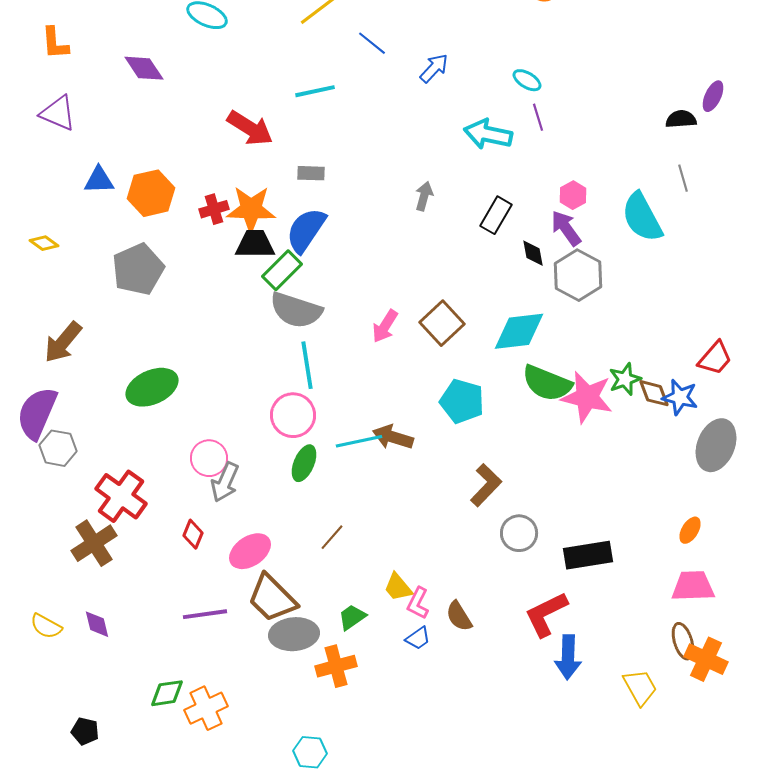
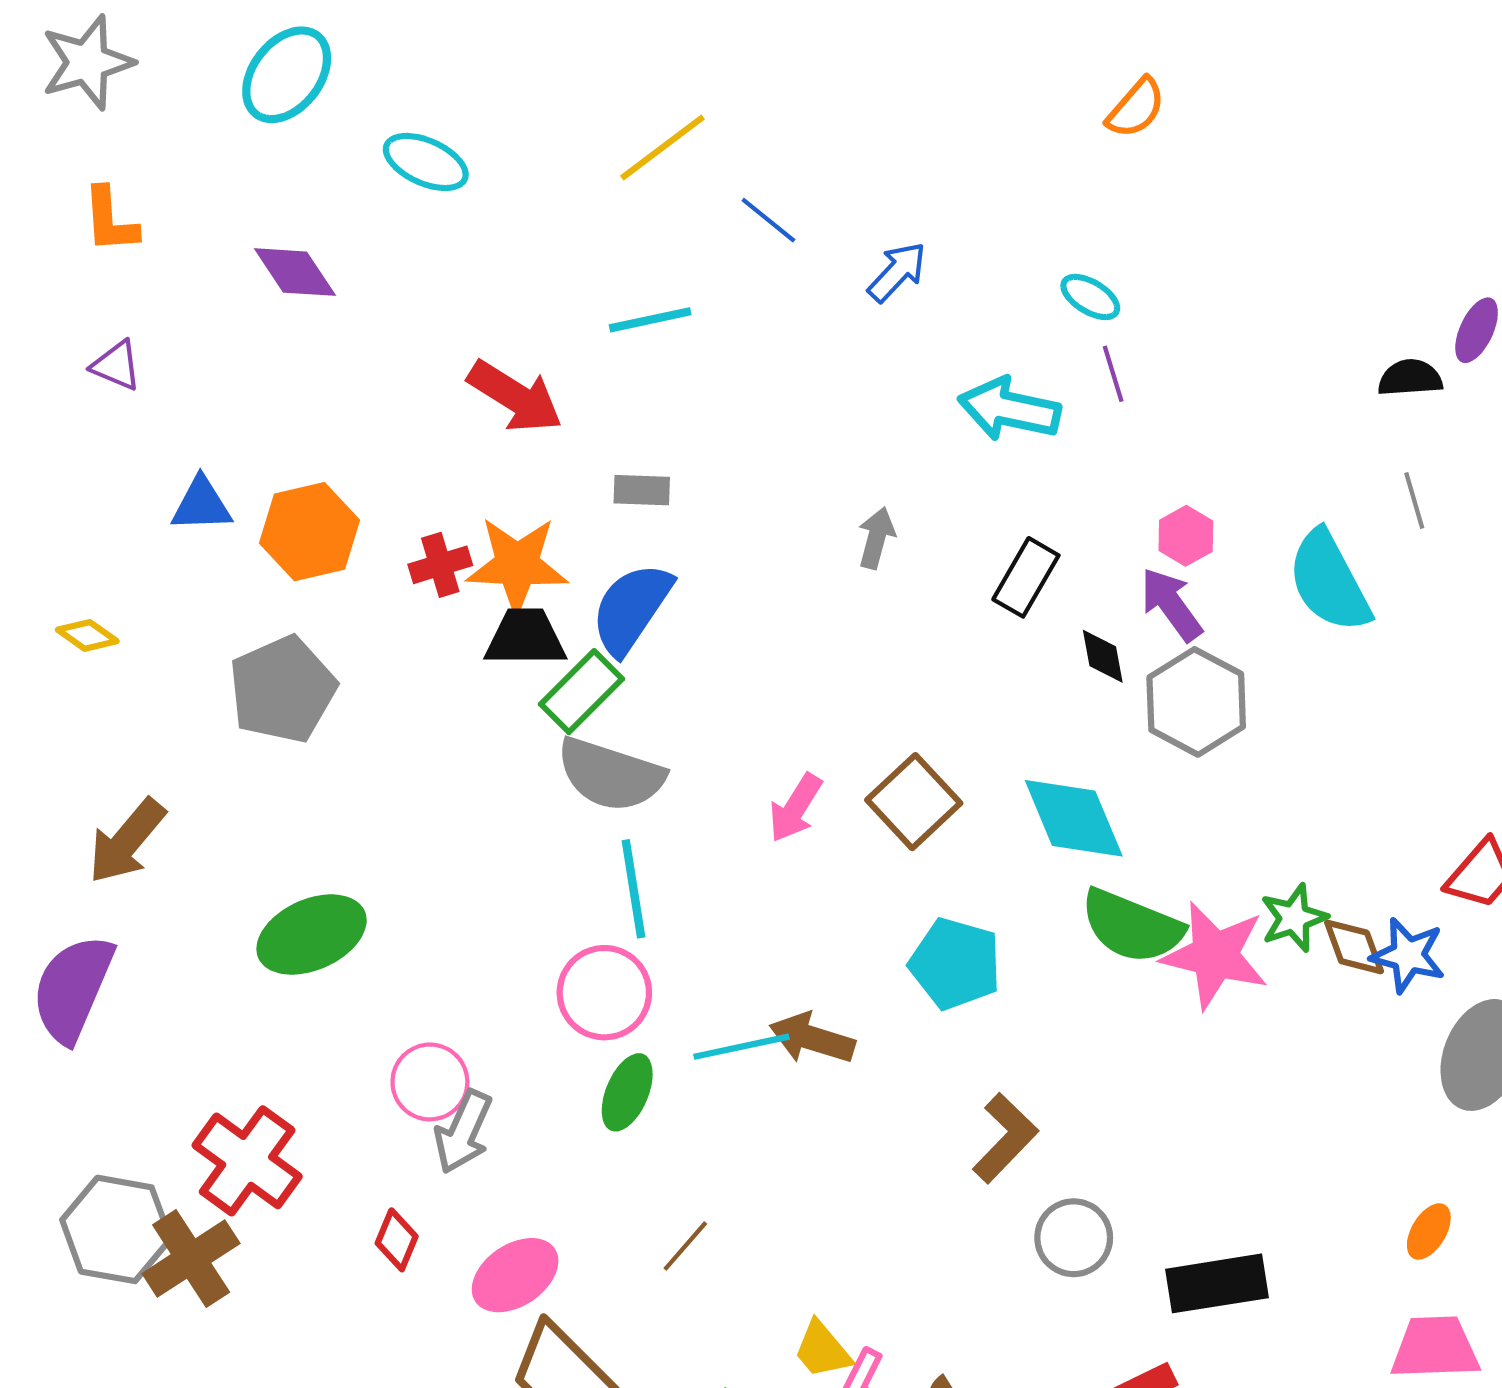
purple triangle: (58, 113) -> (116, 366), size x0.7
cyan diamond: (519, 331) -> (1074, 818), turned 74
gray hexagon: (58, 448) -> (116, 1229), moved, size x1.4

